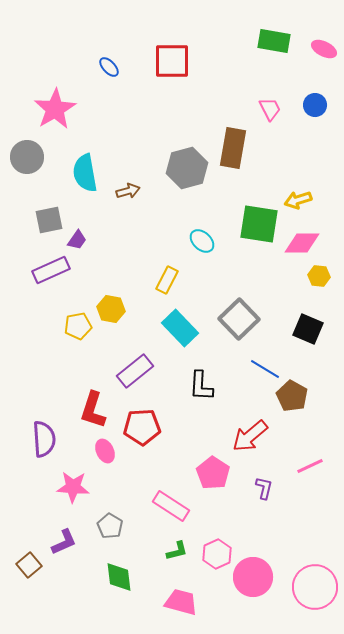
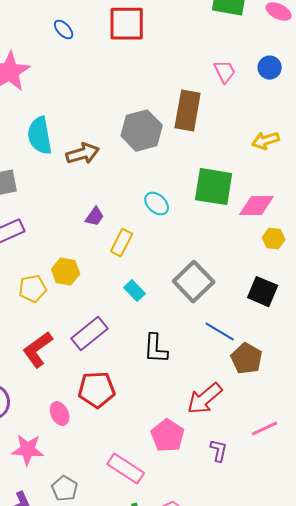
brown arrow: (128, 191) -> (83, 154), size x1.4
yellow arrow: (298, 200) -> (266, 141), moved
purple trapezoid: (77, 240) -> (95, 217), moved
cyan rectangle: (180, 328) -> (135, 291), size x0.6
red L-shape: (93, 410) -> (38, 350), moved, turned 36

